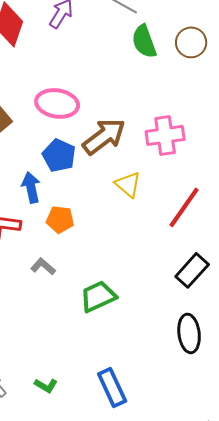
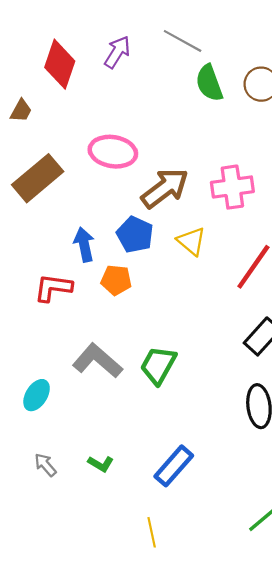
blue pentagon: (59, 155) -> (135, 235), moved
gray L-shape: (43, 266) -> (97, 361), moved, size x1.8
green trapezoid: (98, 296) -> (158, 365), turned -36
blue rectangle: (112, 387) -> (174, 466), turned 66

